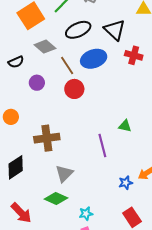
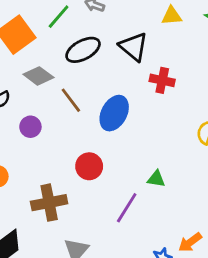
blue ellipse: (94, 59) -> (114, 113), moved, turned -40
red circle: (74, 89) -> (89, 166), moved
purple line: (102, 145) -> (127, 208), turned 50

